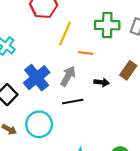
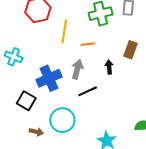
blue cross: (37, 78) -> (49, 78), turned 30
black arrow: (102, 82) -> (109, 67), turned -88

